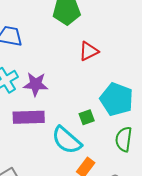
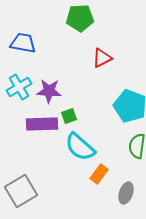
green square: (87, 117) -> (69, 116), moved

